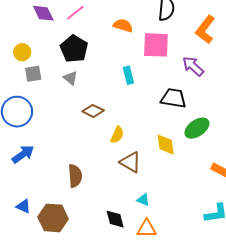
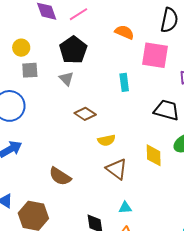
yellow semicircle: (117, 135) -> (106, 140), turned 48
brown semicircle: (75, 176) -> (60, 176), turned 120
cyan triangle: (143, 200) -> (125, 208), turned -32

